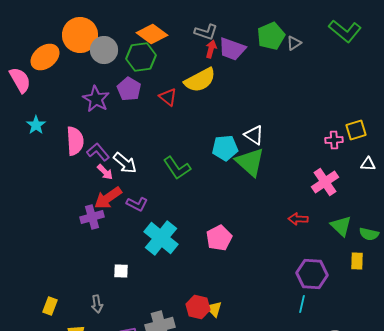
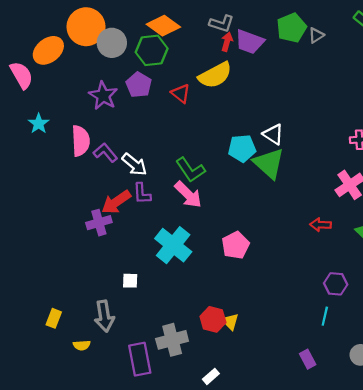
pink arrow: (105, 172) -> (188, 195), moved, size x1.6
purple L-shape: (137, 204) -> (142, 193), moved, turned 60
purple hexagon: (312, 274) -> (336, 284), size x0.7
gray arrow: (97, 304) -> (104, 316), size x1.6

